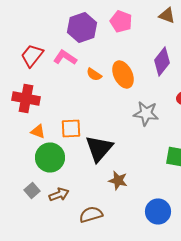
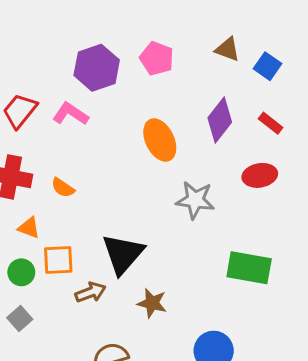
orange semicircle: (94, 74) -> (63, 188), moved
orange square: (71, 128) -> (58, 260), moved
green circle: (50, 158) -> (21, 272), moved, size x0.6
brown arrow: (59, 194) -> (91, 292), moved

